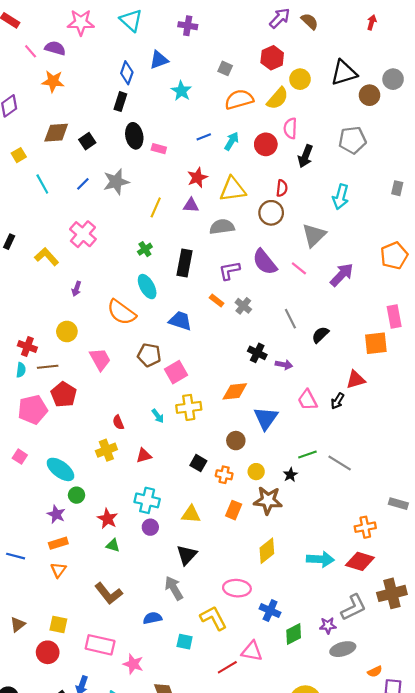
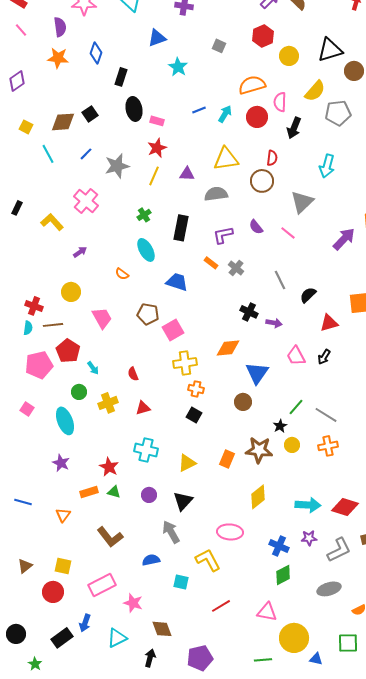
purple semicircle: (55, 48) -> (60, 27), turned 66
pink line: (31, 51) -> (21, 30), moved
blue diamond: (127, 73) -> (96, 53), moved
yellow semicircle: (278, 98) -> (315, 91), moved
orange semicircle: (239, 99) -> (252, 85), moved
brown diamond: (56, 133) -> (63, 122), moved
yellow square: (19, 155) -> (26, 127), turned -32
red star: (197, 178) -> (157, 148), moved
gray star: (116, 182) -> (117, 166), moved
purple semicircle: (265, 262) -> (256, 227), size x0.6
purple arrow: (342, 275) -> (344, 239), moved
purple arrow: (77, 289) -> (80, 252), turned -144
orange semicircle: (121, 312) -> (122, 274), size x0.5
red triangle: (356, 380) -> (329, 323), moved
cyan arrow: (158, 416) -> (93, 368), moved
red semicircle: (118, 422) -> (133, 374), moved
brown circle: (236, 441) -> (243, 402), moved
green line: (307, 454) -> (296, 407), turned -30
cyan ellipse: (60, 469) -> (65, 421), turned 32
yellow circle: (256, 472) -> (292, 445), moved
orange cross: (224, 475) -> (196, 389), moved
green circle: (77, 495) -> (79, 392), moved
yellow triangle: (191, 514) -> (187, 463), turned -30
purple circle: (150, 527) -> (149, 495), moved
orange cross: (365, 527) -> (328, 446), moved
orange rectangle: (58, 543) -> (89, 492), moved
blue cross: (270, 611) -> (279, 546), moved
purple star: (328, 626) -> (309, 538), moved
pink rectangle: (100, 645) -> (102, 585), turned -40
pink triangle: (252, 651) -> (267, 612), moved

